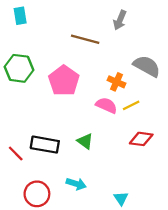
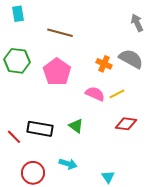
gray arrow: (120, 20) -> (137, 23), moved, turned 132
brown line: (85, 39) -> (60, 33), moved
orange cross: (117, 82) -> (104, 64), moved

